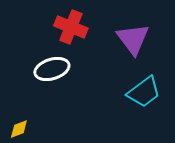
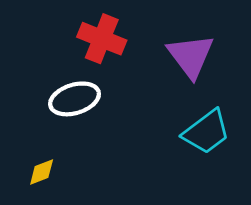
yellow diamond: (19, 129) -> (42, 172), moved

